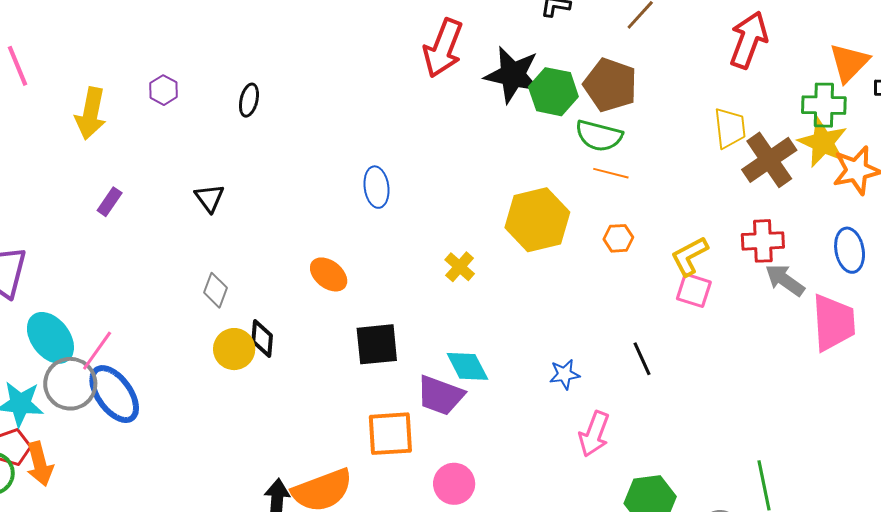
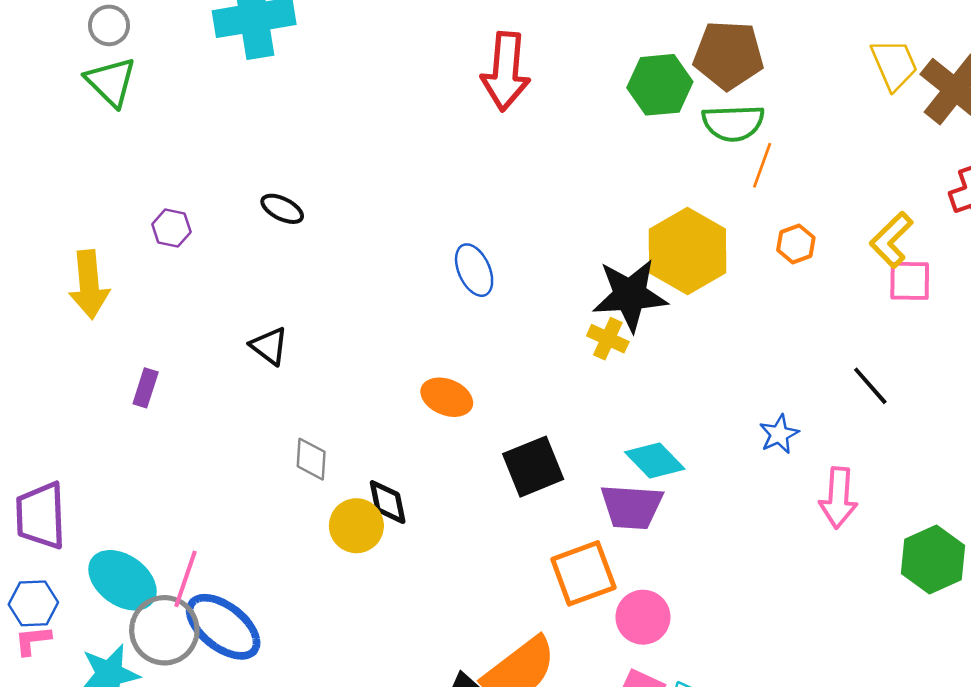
black star: (513, 75) -> (630, 295), moved
black ellipse: (249, 100) -> (282, 209), turned -60
orange line: (611, 173) -> (762, 165), turned -68
pink circle: (454, 484) -> (643, 617), moved

